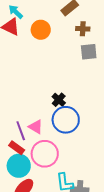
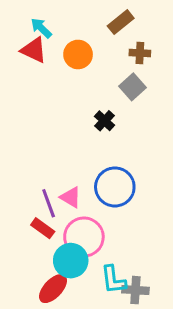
gray square: (89, 52) -> (133, 87), moved, turned -36
black cross: (59, 100) -> (105, 121), moved
cyan circle: (19, 166) -> (71, 261), moved

